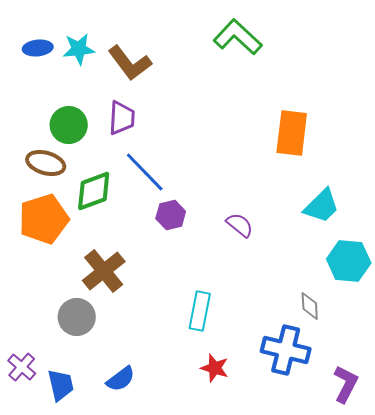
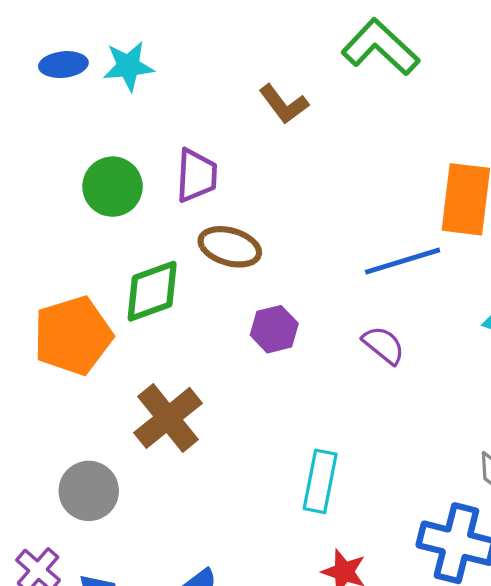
brown L-shape: (130, 63) -> (284, 104), moved, size x0.7
brown ellipse: (46, 163) -> (230, 247), moved
blue line: (145, 172) -> (403, 261), moved, turned -63
gray circle: (77, 317) -> (89, 491), moved

